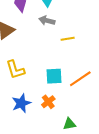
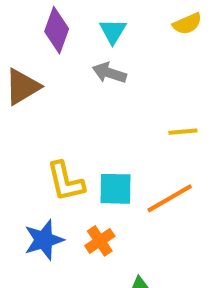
yellow line: (68, 39) -> (183, 132), moved
yellow L-shape: (15, 70) -> (66, 181), moved

